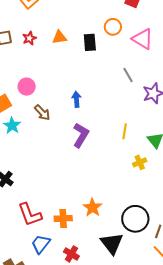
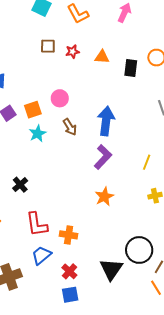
blue arrow: (76, 99) -> (106, 121), size x1.8
orange star: (92, 208) -> (104, 197), moved

